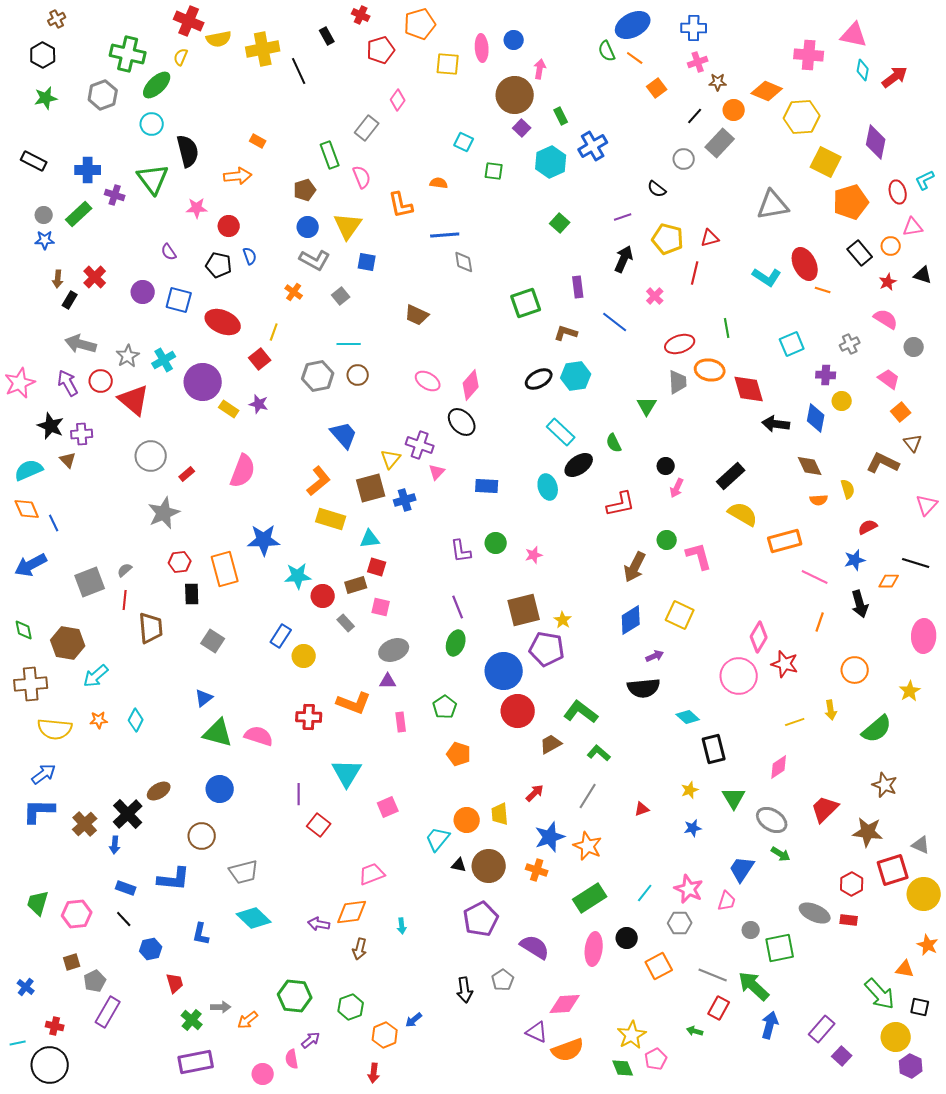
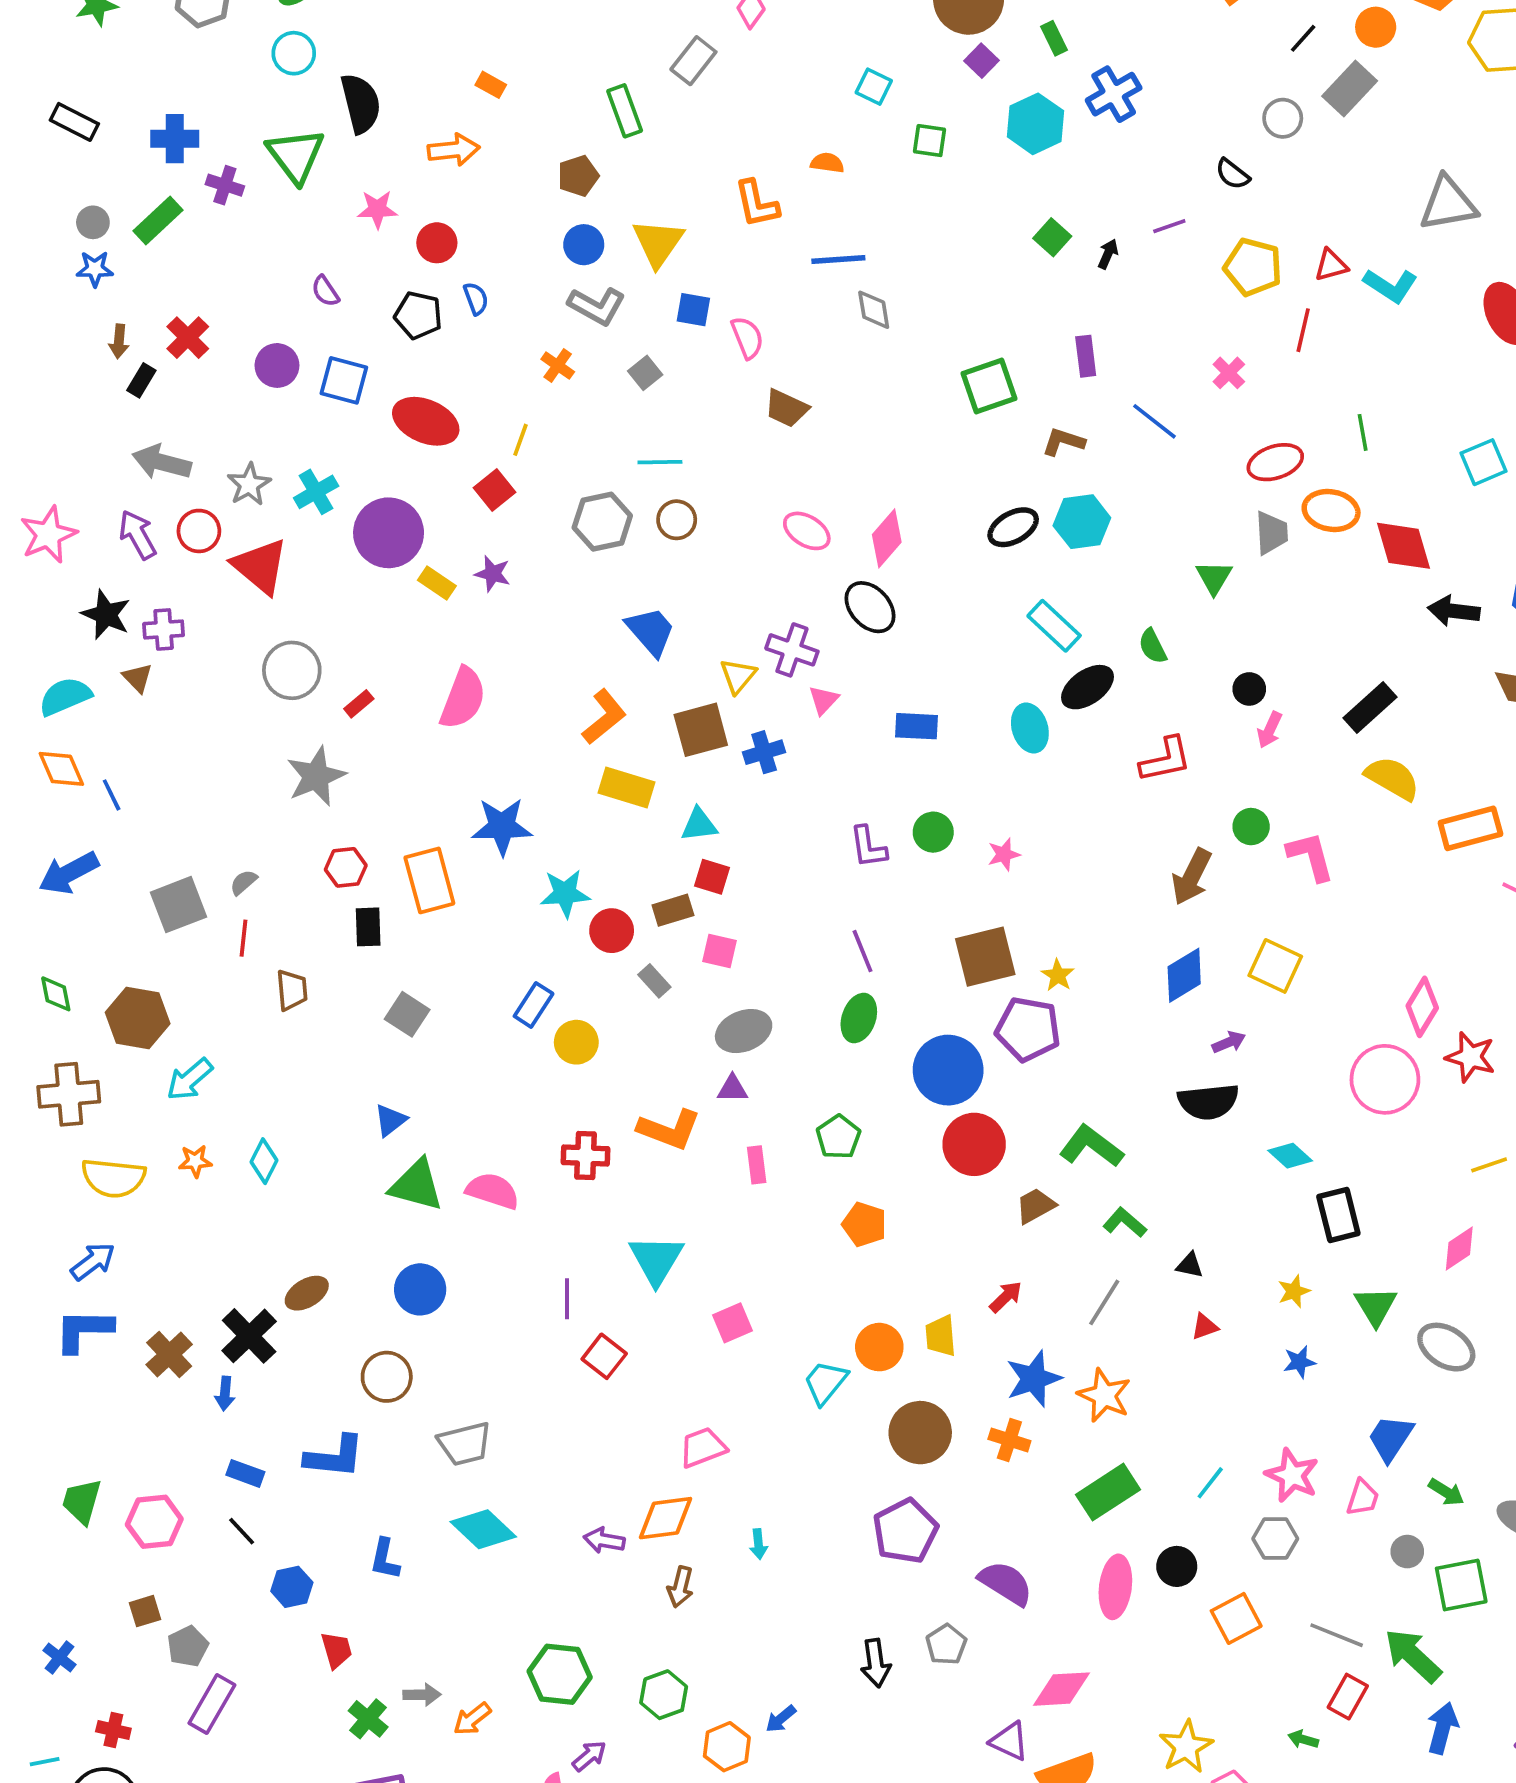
pink semicircle: (362, 177) -> (747, 338), moved
black arrow: (624, 259) -> (1108, 254), moved, size x0.6
cyan L-shape: (767, 277) -> (1391, 286), moved
brown trapezoid: (151, 628) -> (292, 990), size x0.7
green arrow: (781, 854) -> (1446, 1492), moved
black triangle: (459, 865) -> (1190, 1265), moved

